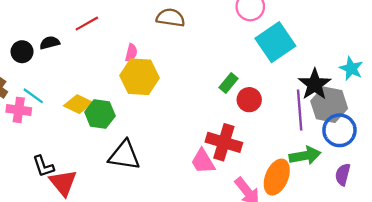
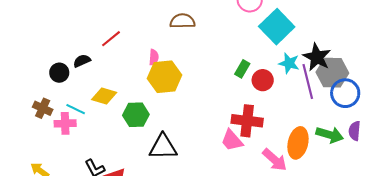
cyan star: (351, 69) -> (289, 63), moved
yellow diamond: (78, 104) -> (104, 96), moved
green arrow: (305, 156) -> (330, 135), moved, turned 36

